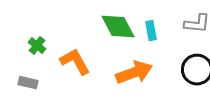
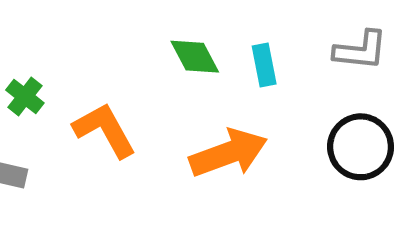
green diamond: (118, 27) -> (195, 57), size x0.7

